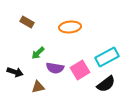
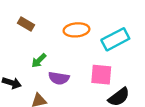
cyan rectangle: (107, 57) -> (115, 39), moved
pink square: (80, 70) -> (101, 75), moved, turned 36

